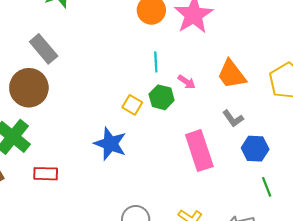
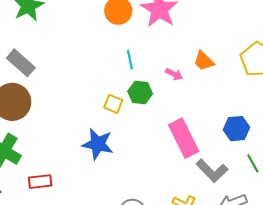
orange trapezoid: (232, 74) -> (204, 61), size x0.7
pink arrow: (187, 82) -> (174, 74), moved
gray L-shape: (233, 118) -> (212, 171), moved, size x1.5

